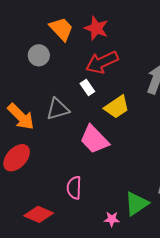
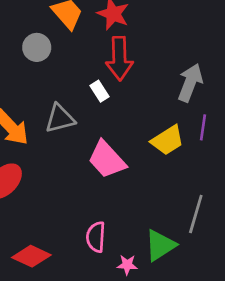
red arrow: (102, 62) -> (119, 58), turned -68
yellow trapezoid: (117, 107) -> (167, 140), moved
pink semicircle: (74, 188) -> (96, 237), moved

